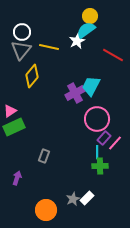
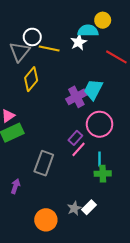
yellow circle: (90, 16) -> (103, 20), moved
cyan semicircle: (86, 30) -> (88, 31), turned 36
white circle: (22, 32) -> (32, 37), moved
purple rectangle: (104, 138) -> (75, 138), moved
pink line: (115, 143) -> (78, 149), moved
gray rectangle: (44, 156) -> (44, 163), size x1.6

